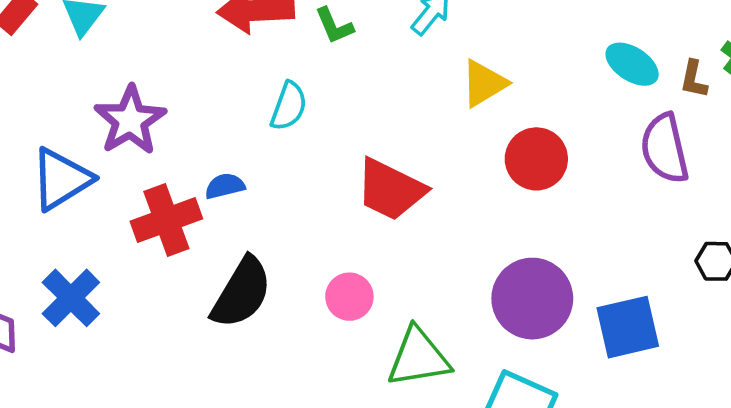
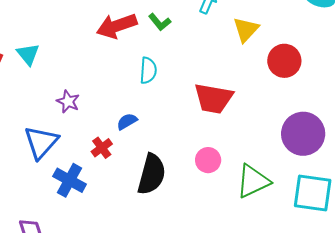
purple star: (130, 120) -> (68, 102), size x0.6
red cross: (166, 220) -> (102, 148), size x0.6
blue cross: (71, 298) -> (70, 180), moved

